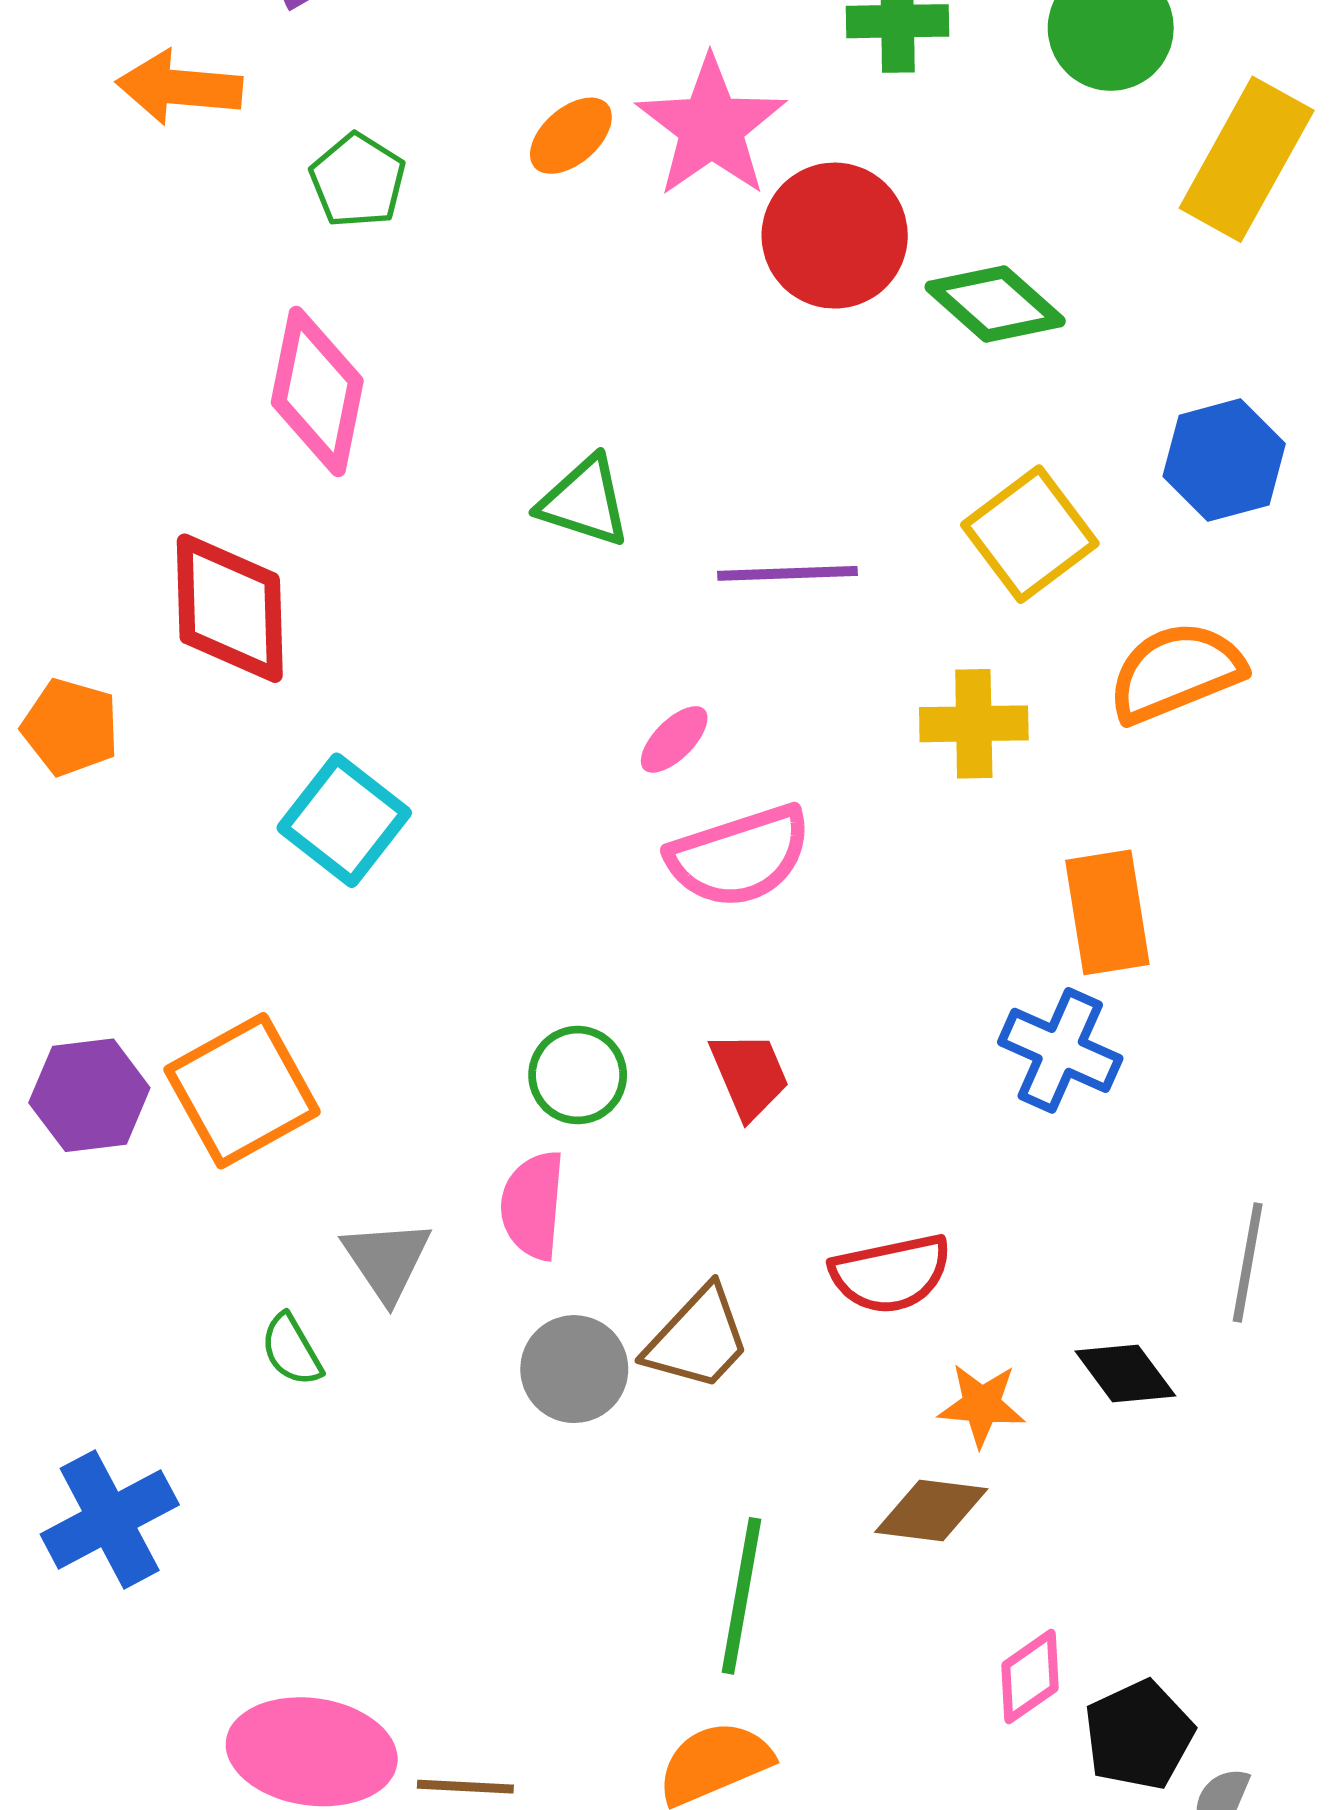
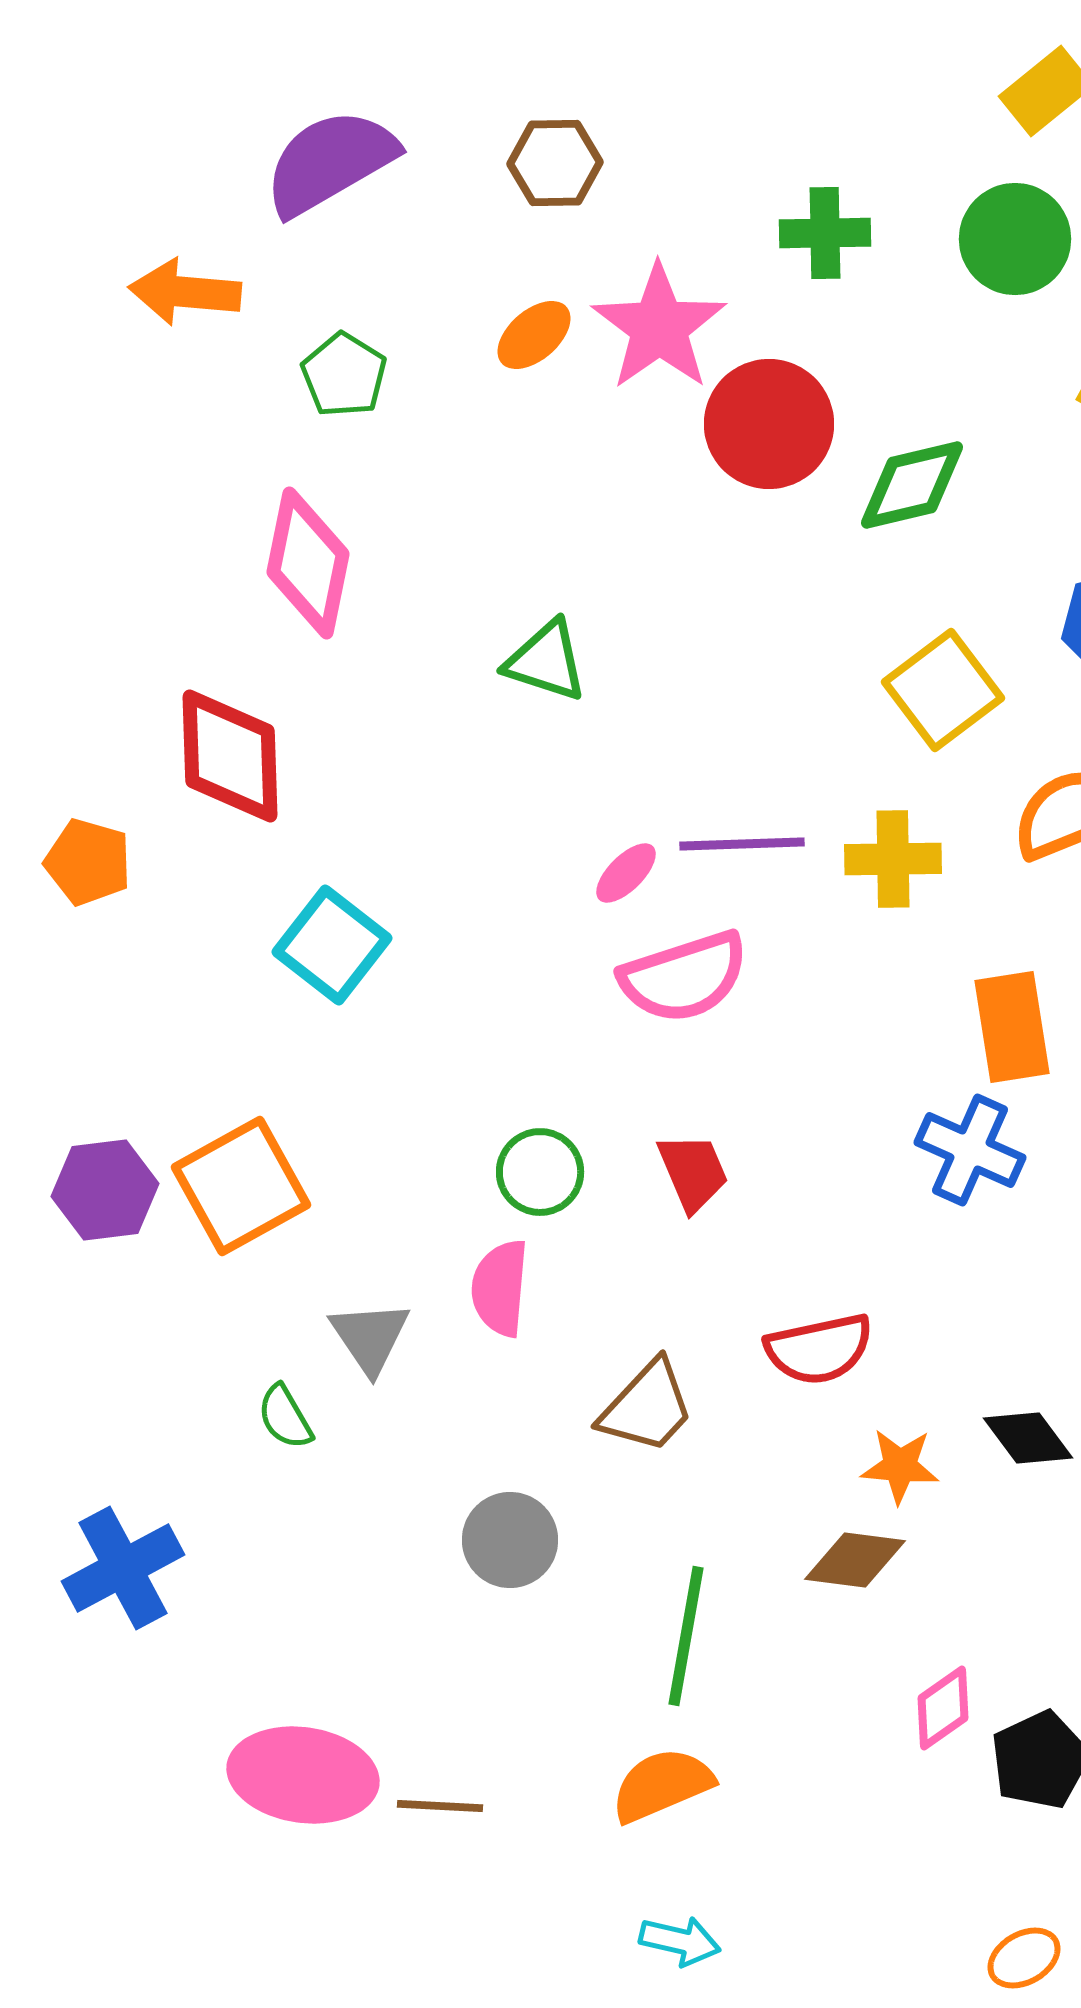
green diamond: (995, 304) -> (912, 485), turned -55
purple line: (788, 573) -> (742, 844), moved
gray circle: (574, 1369) -> (510, 1540), moved

